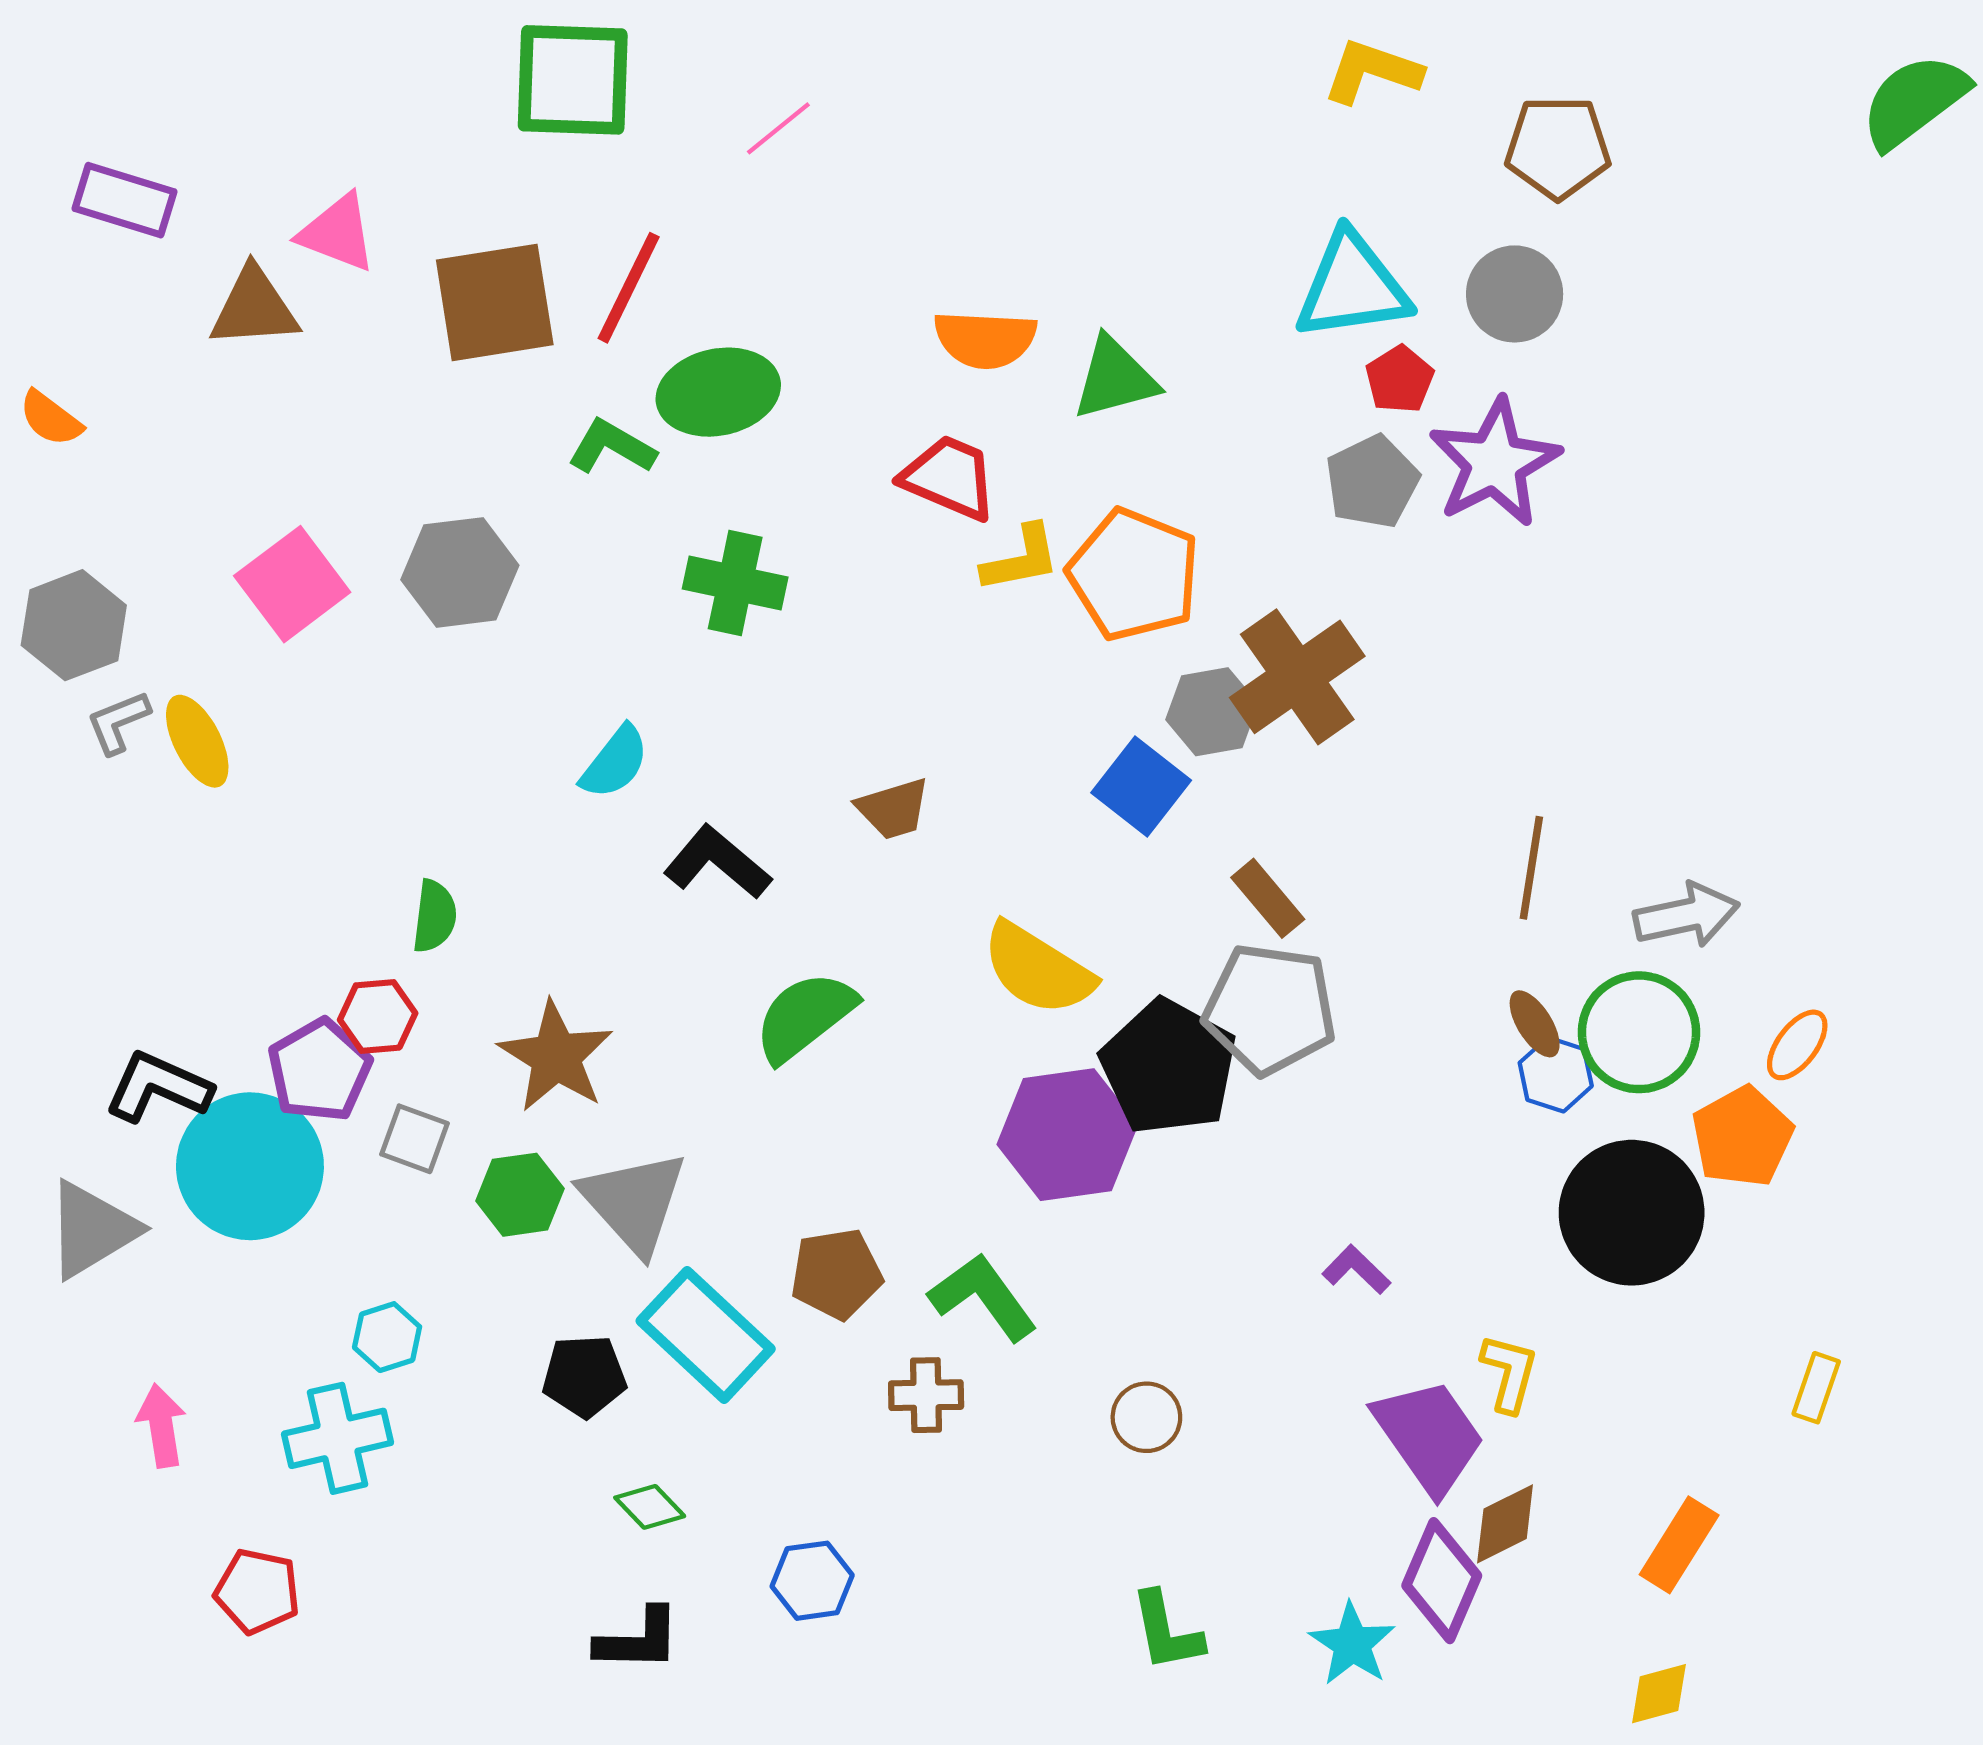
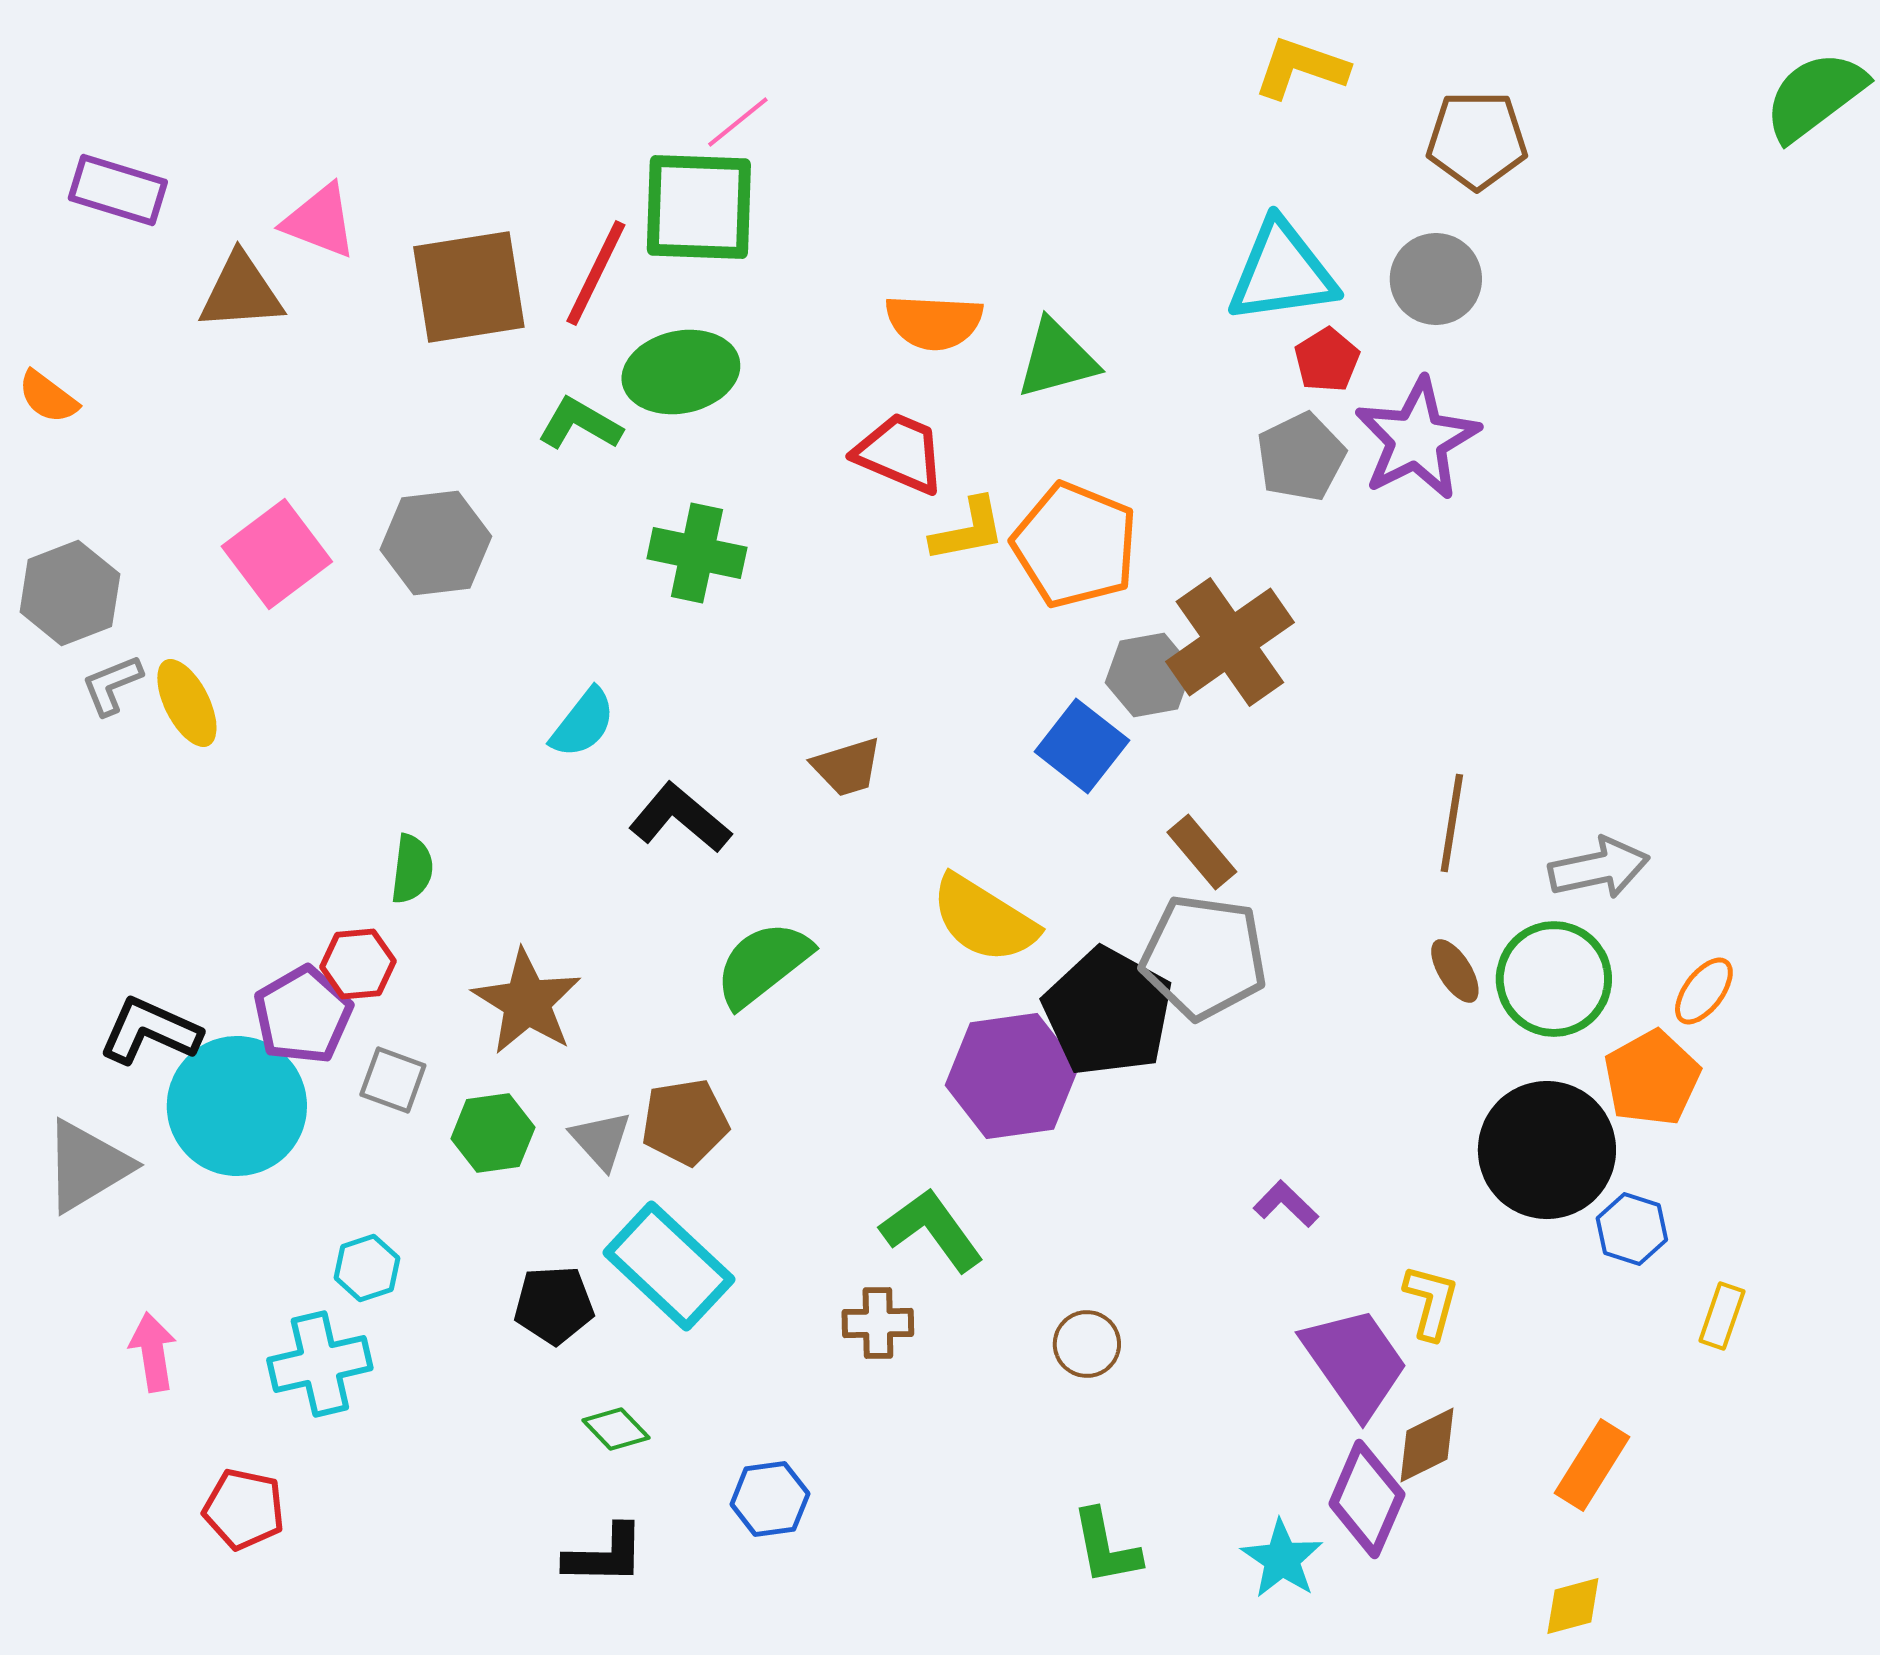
green square: (573, 80) -> (699, 207), moved
blue hexagon: (1556, 1074) -> (1632, 1229), moved
gray triangle: (634, 1202) -> (601, 1140), size x0.6
brown pentagon: (836, 1274) -> (685, 1122), moved

